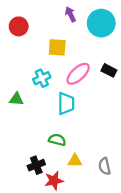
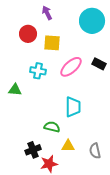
purple arrow: (70, 14) -> (47, 13), moved
red circle: (19, 26) -> (28, 34), moved
cyan cross: (42, 78) -> (38, 71), turned 35
cyan trapezoid: (66, 103) -> (73, 107), moved

